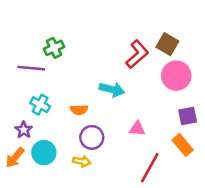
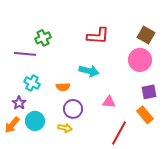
brown square: (167, 44) -> (146, 35), moved
red L-shape: (137, 54) -> (98, 36), moved, turned 45

